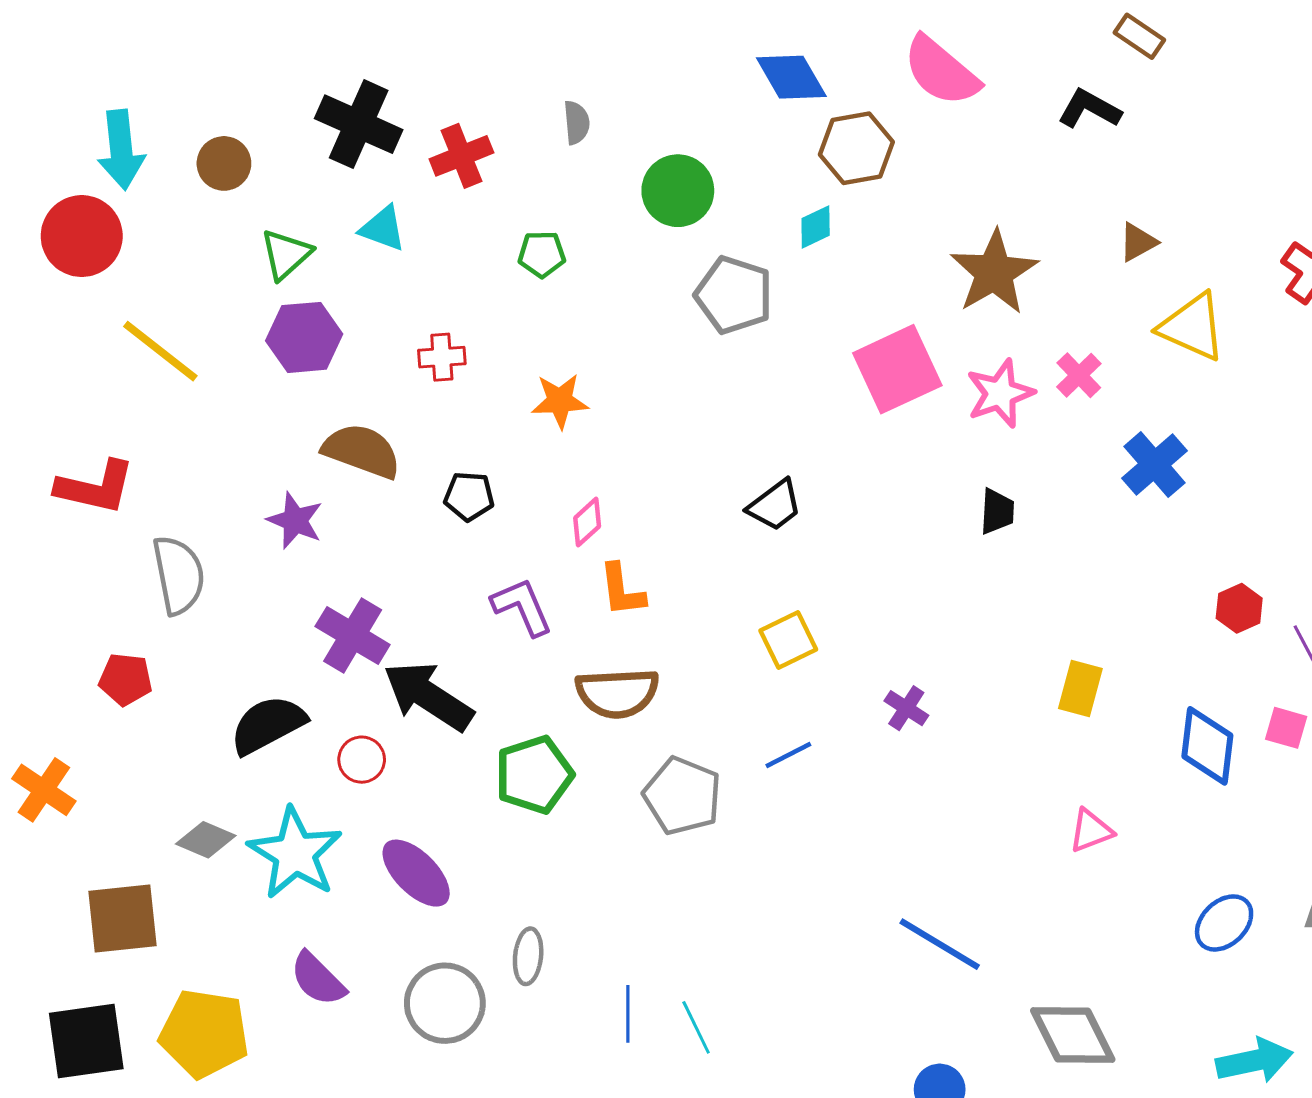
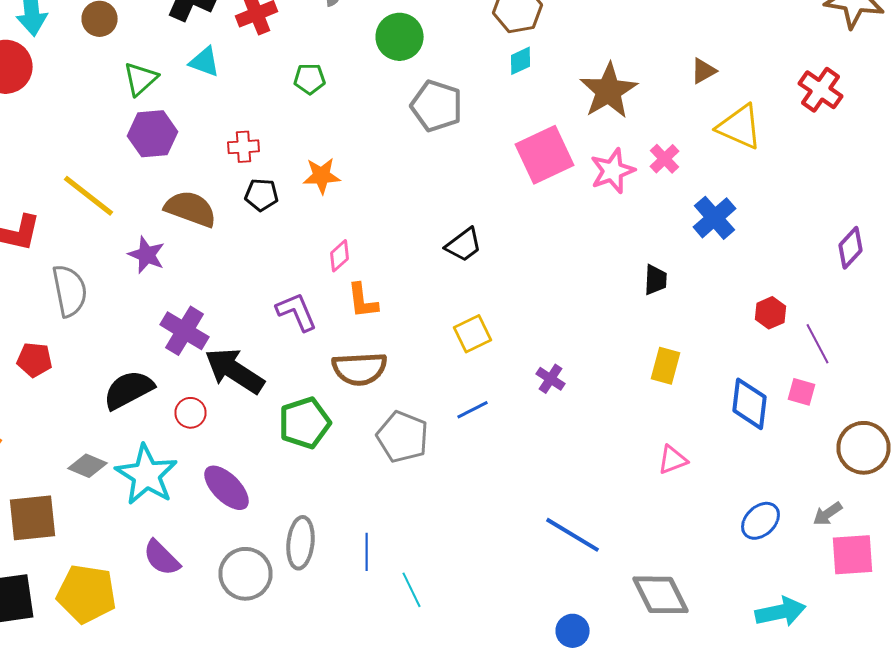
cyan diamond: (816, 227) -> (520, 61), moved
yellow line: (160, 351) -> (88, 196), moved
black pentagon: (469, 496) -> (262, 195), moved
black trapezoid: (997, 511) -> (656, 280), moved
gray ellipse: (528, 956) -> (300, 543), size x1.4
blue line: (628, 1014) -> (366, 552), moved

